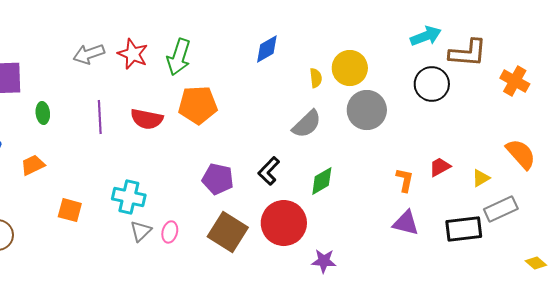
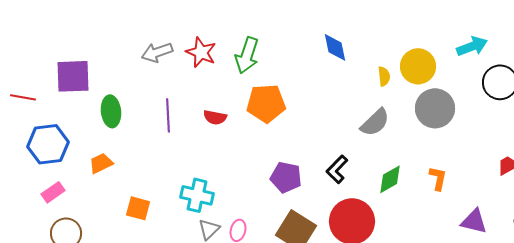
cyan arrow: (426, 36) -> (472, 46), moved
blue diamond: (267, 49) -> (335, 47), turned -72
green ellipse: (43, 113) -> (111, 111), size x1.4
red semicircle: (147, 119) -> (215, 117), size x0.7
orange L-shape: (405, 180) -> (438, 178), moved

